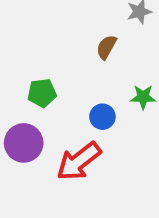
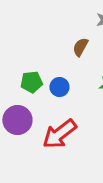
blue circle: (102, 117) -> (59, 87), moved

